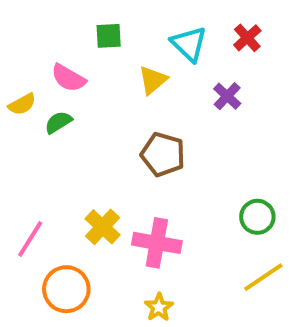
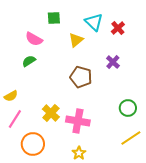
red cross: (247, 38) -> (118, 28), moved
purple cross: (227, 96) -> (113, 62), moved
yellow semicircle: (22, 104) -> (11, 96), moved

